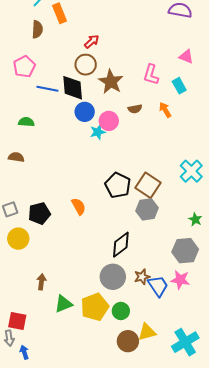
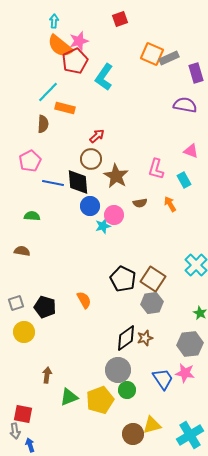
orange rectangle: (60, 13) -> (65, 108), turned -54
black pentagon: (39, 213) -> (45, 307), turned 30
brown star: (142, 277) -> (145, 338), moved
green circle: (121, 311) -> (127, 390), moved

